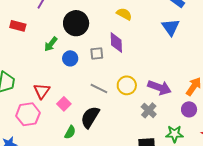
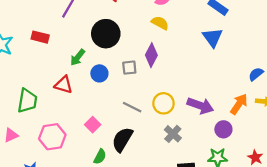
purple diamond: (116, 42) -> (151, 55), turned 30
red triangle: (42, 91) -> (64, 85), moved, turned -48
purple circle: (189, 109) -> (223, 129), moved
gray cross: (149, 110) -> (173, 134), moved

